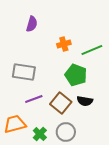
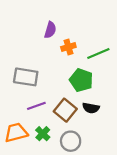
purple semicircle: (32, 24) -> (50, 30), moved
green cross: (40, 134) -> (43, 134), moved

